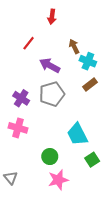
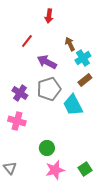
cyan cross: (88, 61) -> (83, 58), turned 35
cyan trapezoid: (77, 134) -> (73, 105), moved
green square: (92, 160) -> (85, 169), moved

